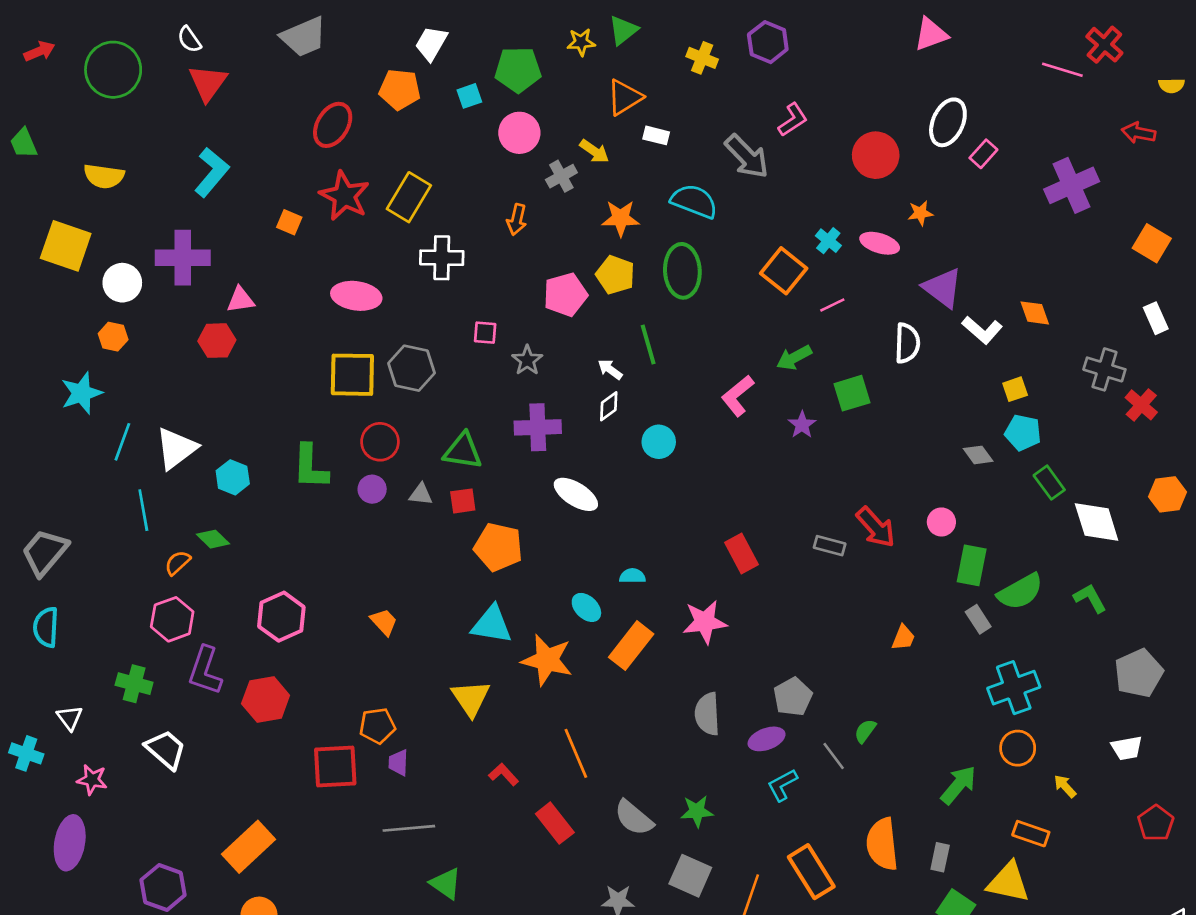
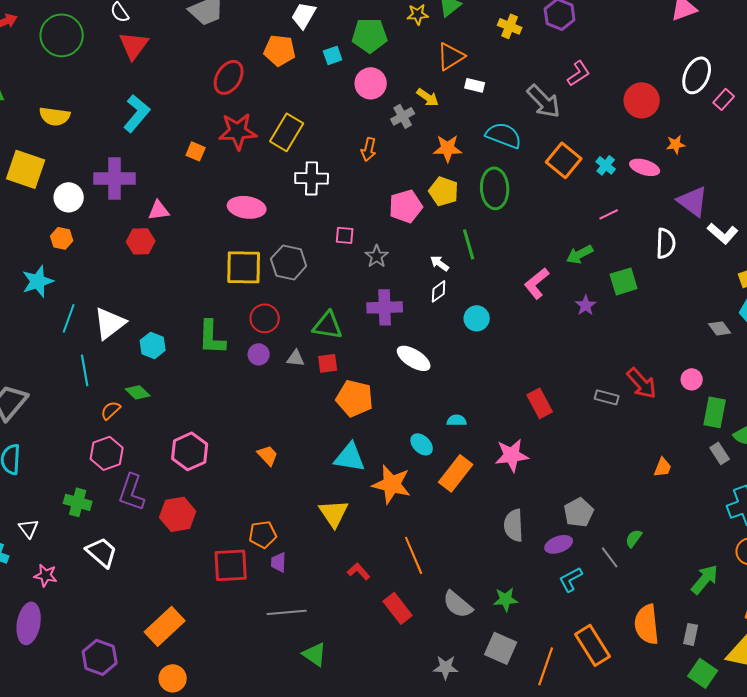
red star: (344, 196) -> (238, 131), turned -30
orange square: (784, 271) -> (564, 160), moved

